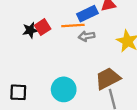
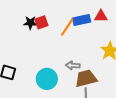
orange line: (73, 25) -> (67, 27), turned -66
gray arrow: (87, 36) -> (73, 65), moved

